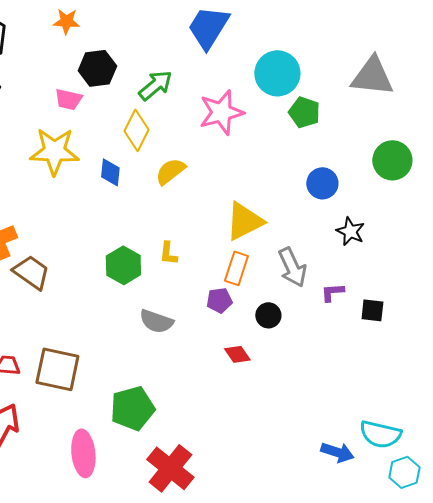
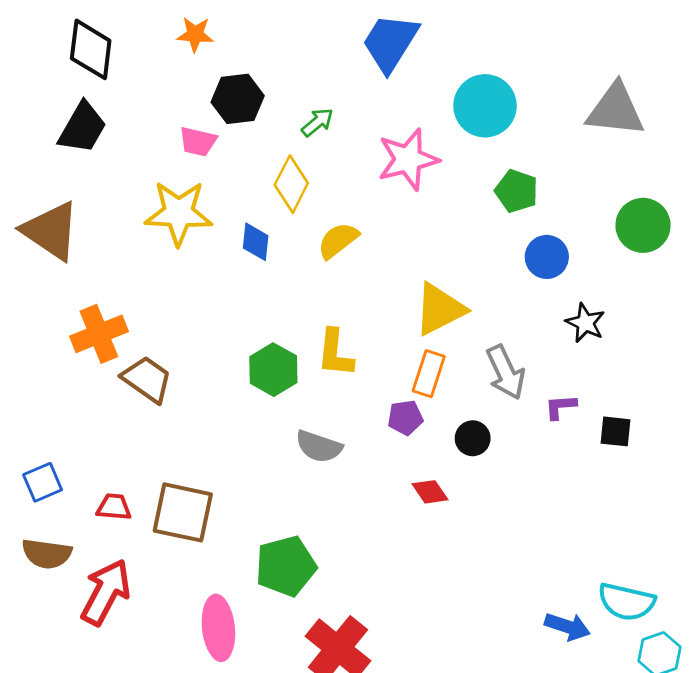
green arrow: (155, 85) -> (317, 122), size x0.7
green pentagon: (304, 112) -> (517, 191), moved
yellow L-shape: (168, 253) -> (335, 353), size x1.5

